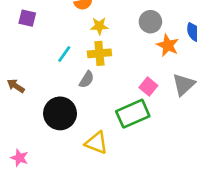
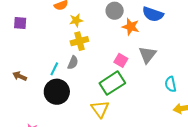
cyan line: (64, 54) -> (54, 69), moved
yellow triangle: (96, 143) -> (100, 109), moved, turned 42

